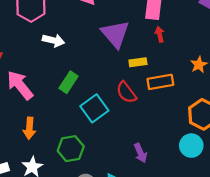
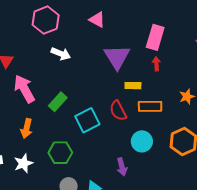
green rectangle: (69, 82) -> (58, 102), moved
cyan circle: (191, 146) -> (142, 141), moved

